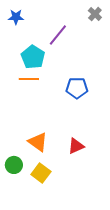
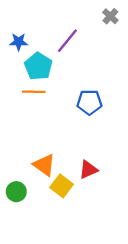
blue star: (16, 17) -> (19, 42), moved
yellow square: (41, 173) -> (62, 186), moved

